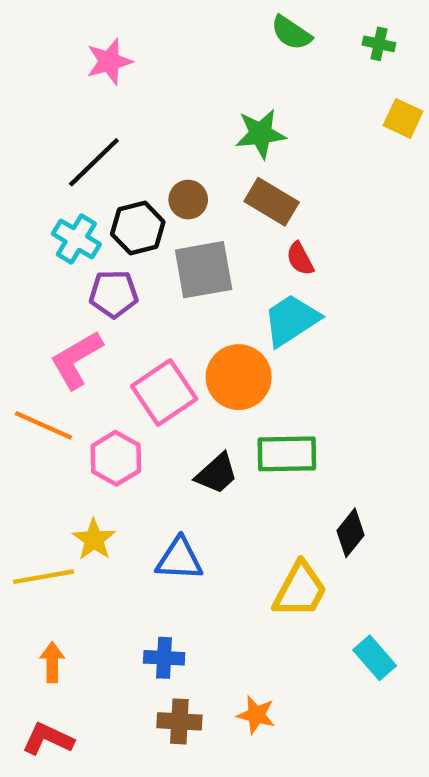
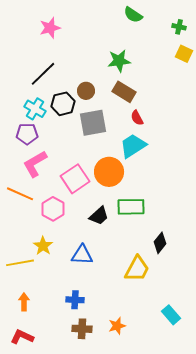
green cross: (379, 44) -> (179, 27), moved
purple pentagon: (114, 294) -> (27, 134), moved
cyan rectangle: (375, 658) -> (171, 315), moved
orange star: (256, 715) -> (117, 326), turned -30

